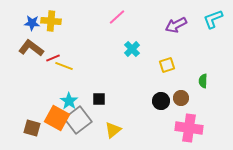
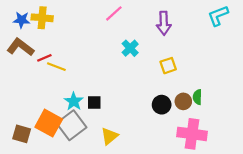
purple arrow: (176, 25) -> (164, 23), moved, turned -65
green semicircle: (203, 81) -> (197, 97), moved
cyan star: (69, 101) -> (74, 101), moved

